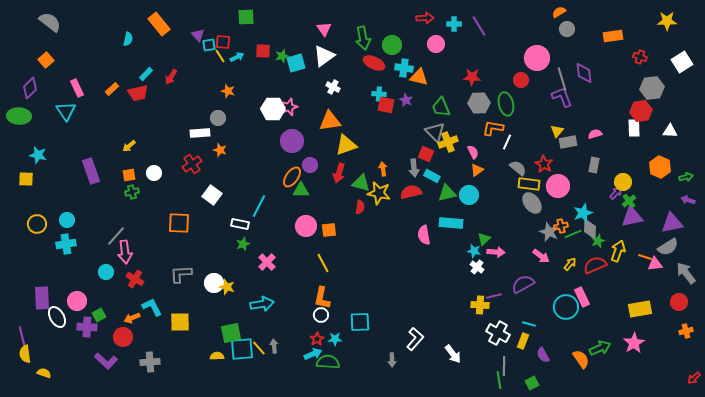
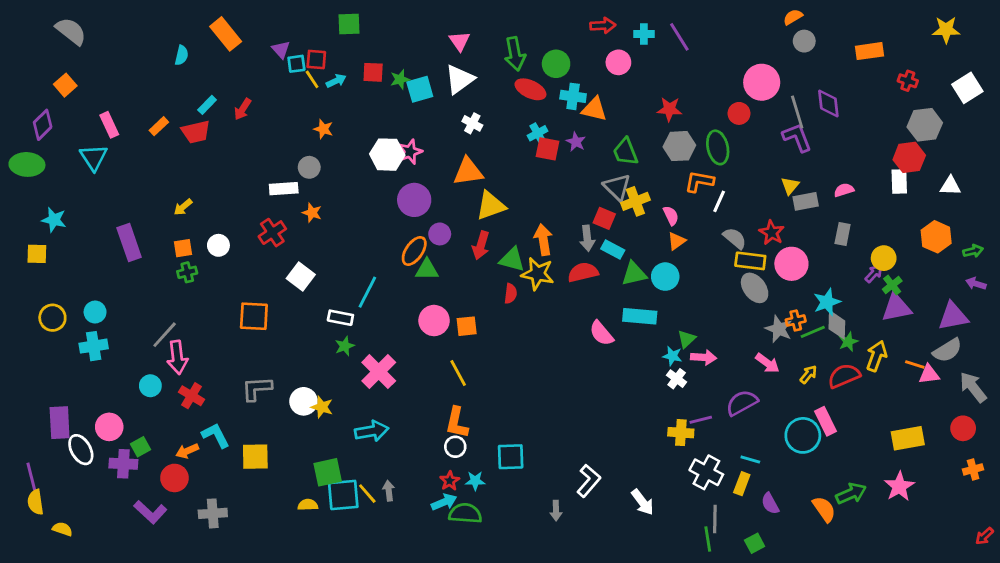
cyan cross: (379, 94) -> (538, 133), turned -32
orange arrow: (383, 169) -> (543, 240), size x1.5
pink semicircle: (424, 235) -> (601, 333), turned -30
pink cross: (267, 262) -> (379, 372), size x1.4

